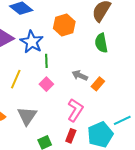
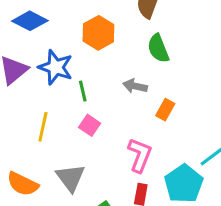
gray arrow: (80, 75) -> (135, 86), moved

